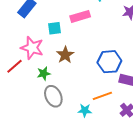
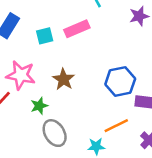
cyan square: (54, 28) -> (45, 36), moved

